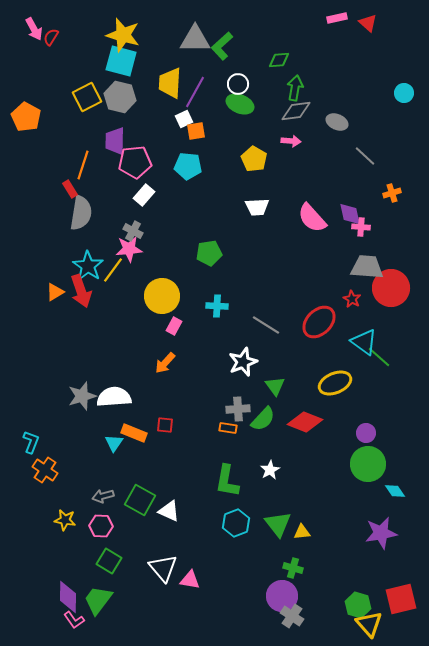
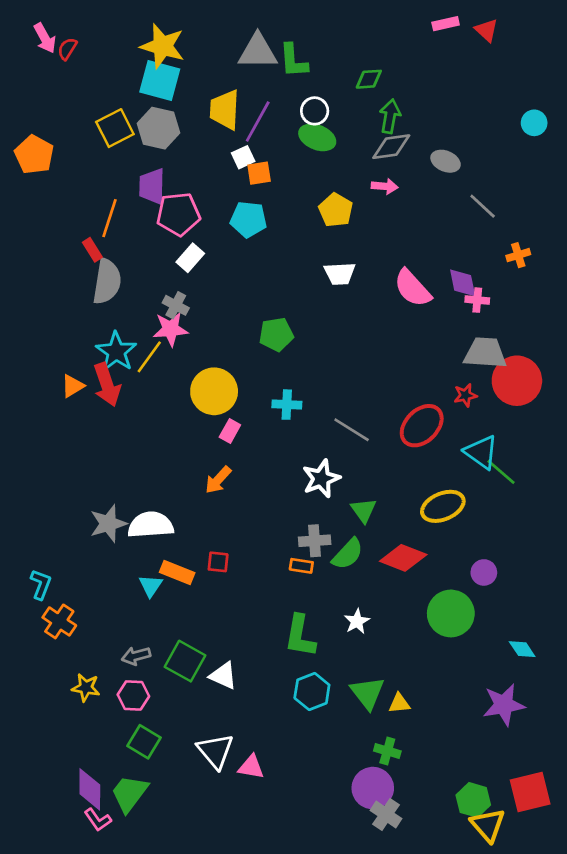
green L-shape: (222, 46) -> (293, 61), turned -52
red star: (352, 299) -> (465, 395), turned 30
green circle: (368, 464) -> (451, 613), moved

